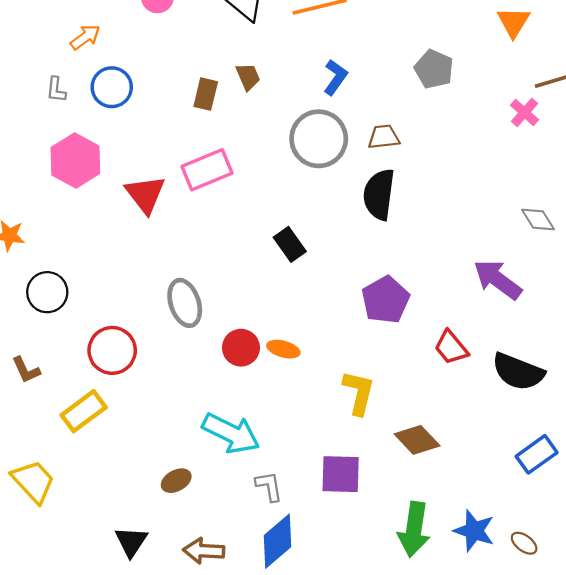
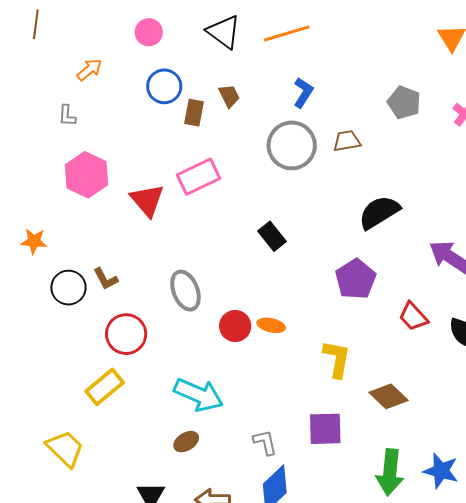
gray pentagon: (434, 69) -> (404, 102), moved
blue circle: (112, 87) -> (164, 86), moved
black semicircle: (379, 194) -> (379, 212), moved, turned 54
brown L-shape: (26, 370) -> (106, 279), moved
cyan arrow: (231, 433) -> (199, 395), moved

